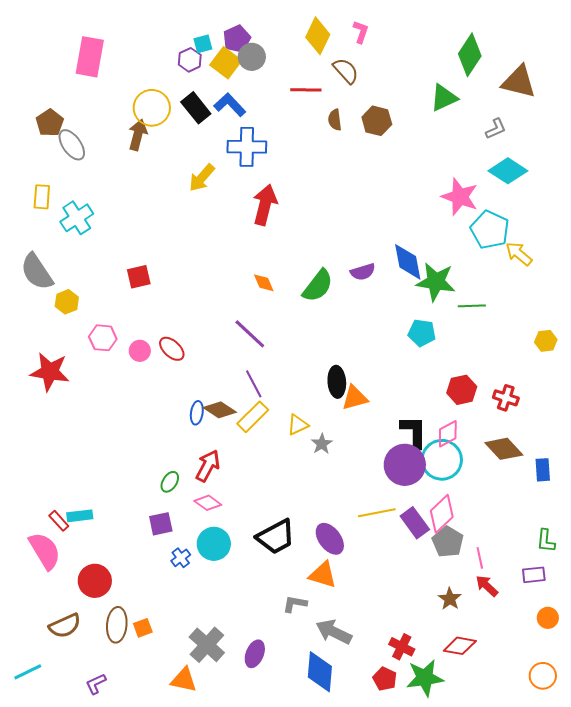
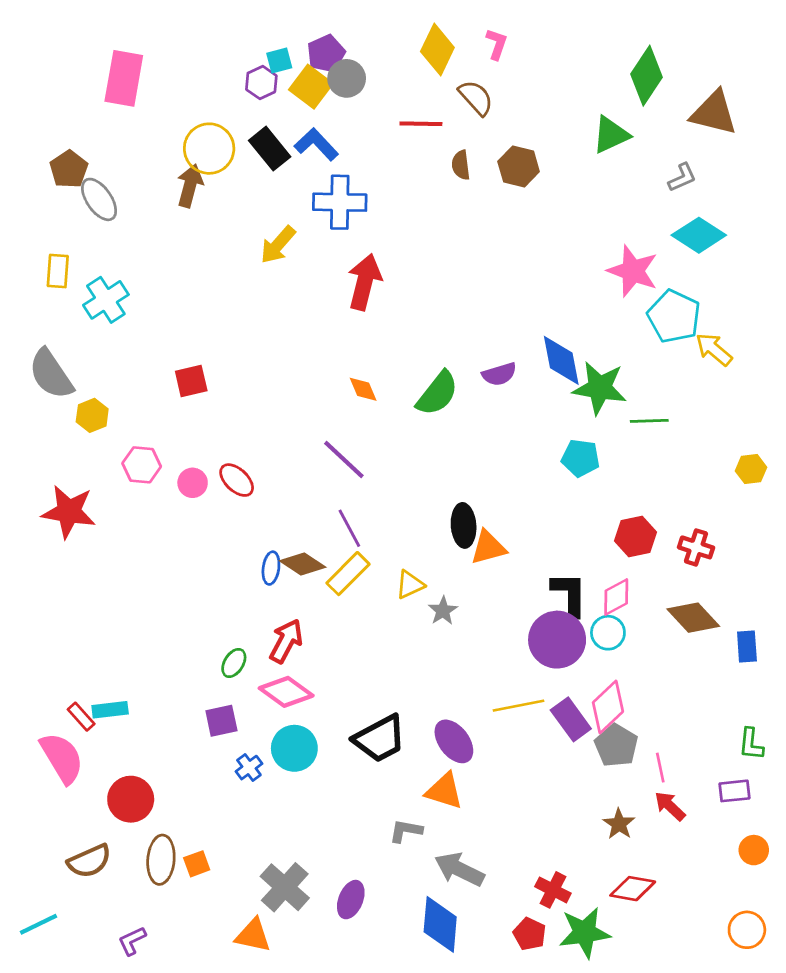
cyan circle: (442, 460) -> (608, 633), size x0.6
pink diamond: (208, 503) -> (286, 692), size x1.4

